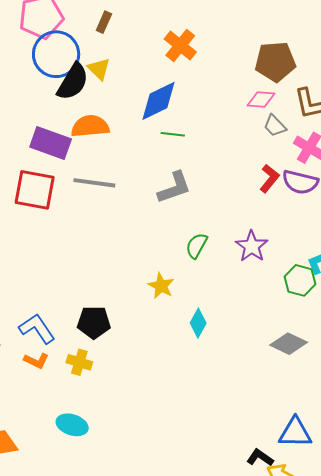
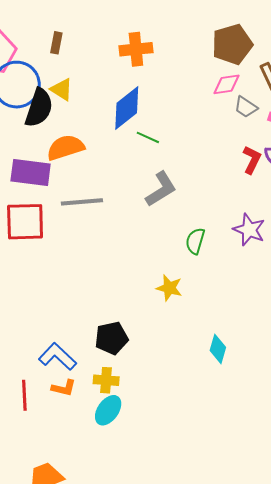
orange cross: (180, 46) -> (136, 49), turned -32
green line: (173, 134) -> (148, 137), turned 30
cyan diamond: (198, 323) -> (218, 349), moved
cyan ellipse: (72, 425) -> (108, 410), moved, turned -60

